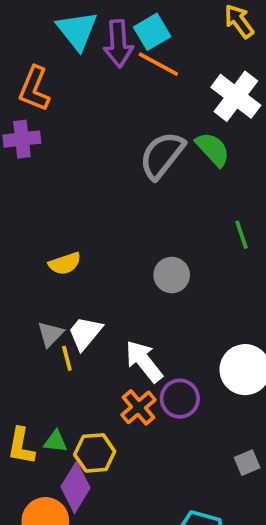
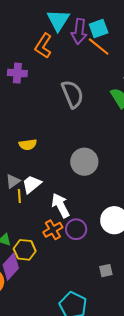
orange L-shape: (34, 89) -> (43, 46), moved
gray semicircle: (162, 155) -> (72, 94), moved, turned 108
gray circle: (172, 275) -> (84, 162), size x1.4

